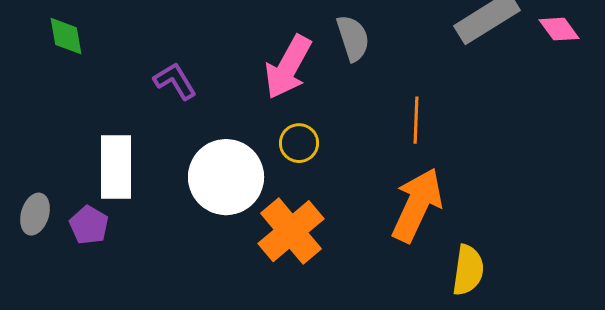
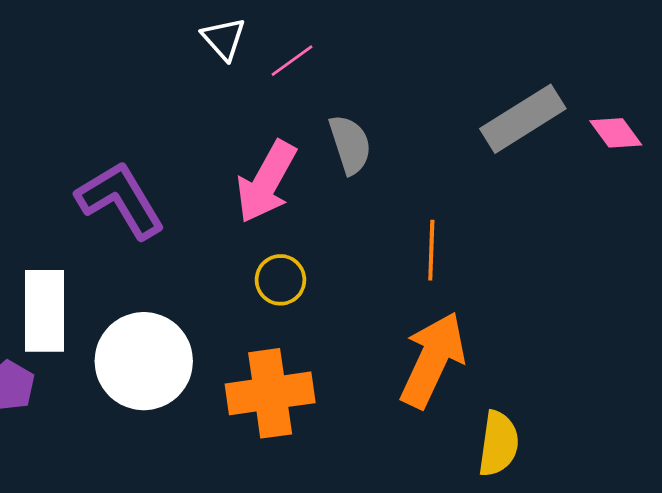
purple L-shape: (175, 81) -> (121, 200), size x1.6
white circle: (226, 177) -> (144, 361), moved
orange cross: (291, 231) -> (270, 393), turned 32

